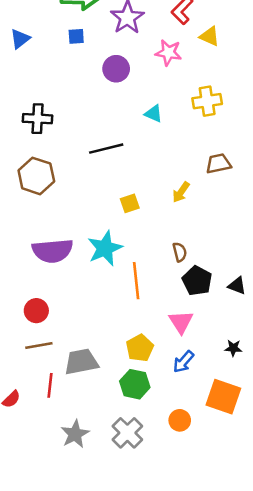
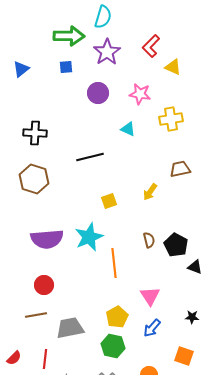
pink star: (168, 53) -> (140, 94), moved
black pentagon: (197, 281) -> (176, 245), moved
red circle: (36, 311) -> (44, 285), moved
red line: (50, 385) -> (45, 359), moved
orange square: (223, 397) -> (184, 356), size x0.7

